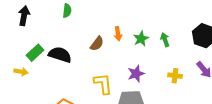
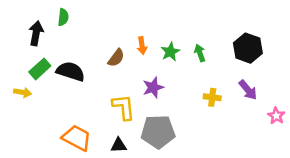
green semicircle: (67, 11) -> (63, 17), moved
black arrow: (24, 16) -> (36, 33), moved
purple star: (136, 74) -> (153, 87), moved

